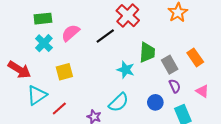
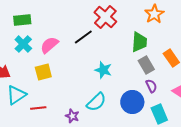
pink semicircle: (71, 33) -> (49, 45), moved
green trapezoid: (147, 52) -> (139, 42), moved
blue circle: (155, 102) -> (132, 102), size x1.5
red line: (59, 109) -> (38, 108), turned 35

